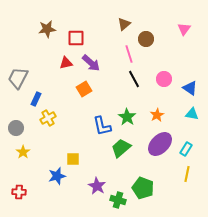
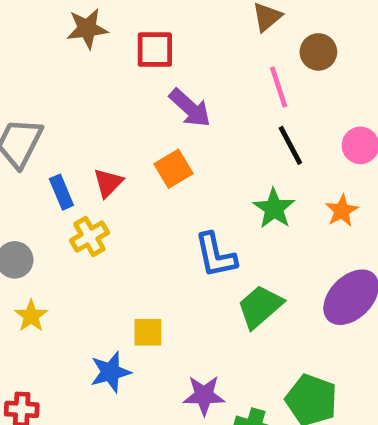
red triangle: (66, 63) -> (108, 183), moved, turned -32
blue rectangle: (36, 99) -> (61, 192), turned -48
orange star: (157, 115) -> (342, 211), moved
green star: (127, 117) -> (274, 208), moved
purple star: (97, 186) -> (204, 395), turned -30

